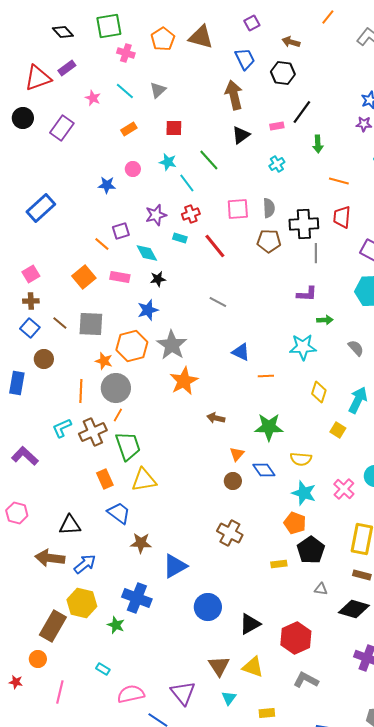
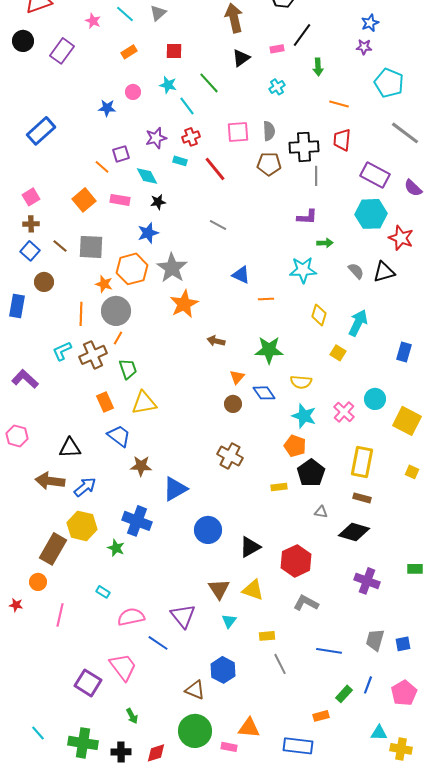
green trapezoid: (128, 446) -> (128, 369), size x0.7

